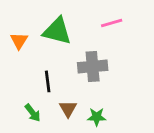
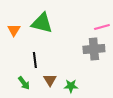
pink line: (112, 23) -> (102, 27), moved
gray cross: (93, 66) -> (94, 49), moved

